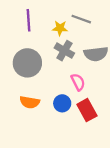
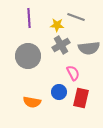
gray cross: (64, 51) -> (61, 45), turned 30
orange semicircle: (30, 102) -> (32, 102), moved
red rectangle: (87, 110) -> (81, 98), turned 42

